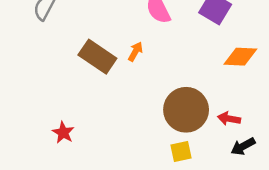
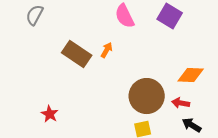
orange diamond: (240, 57) -> (191, 75), moved
black arrow: (243, 146) -> (192, 125), turned 60

